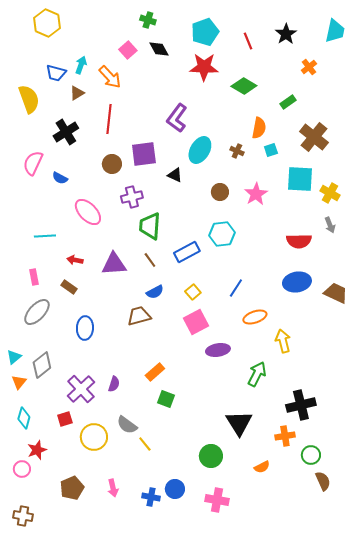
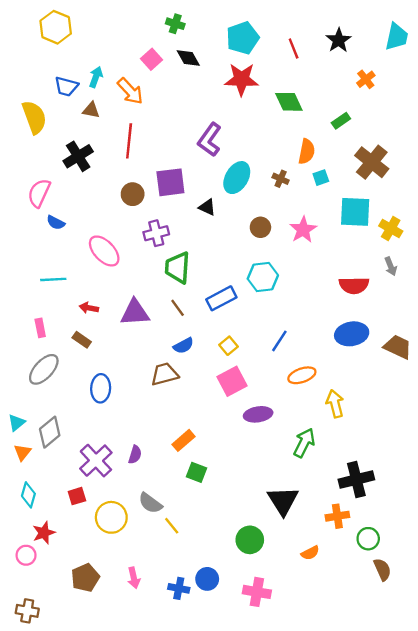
green diamond: (244, 86) -> (289, 102), turned 35
brown triangle: (77, 93) -> (91, 110), turned 42
blue semicircle: (60, 178) -> (56, 223), moved

